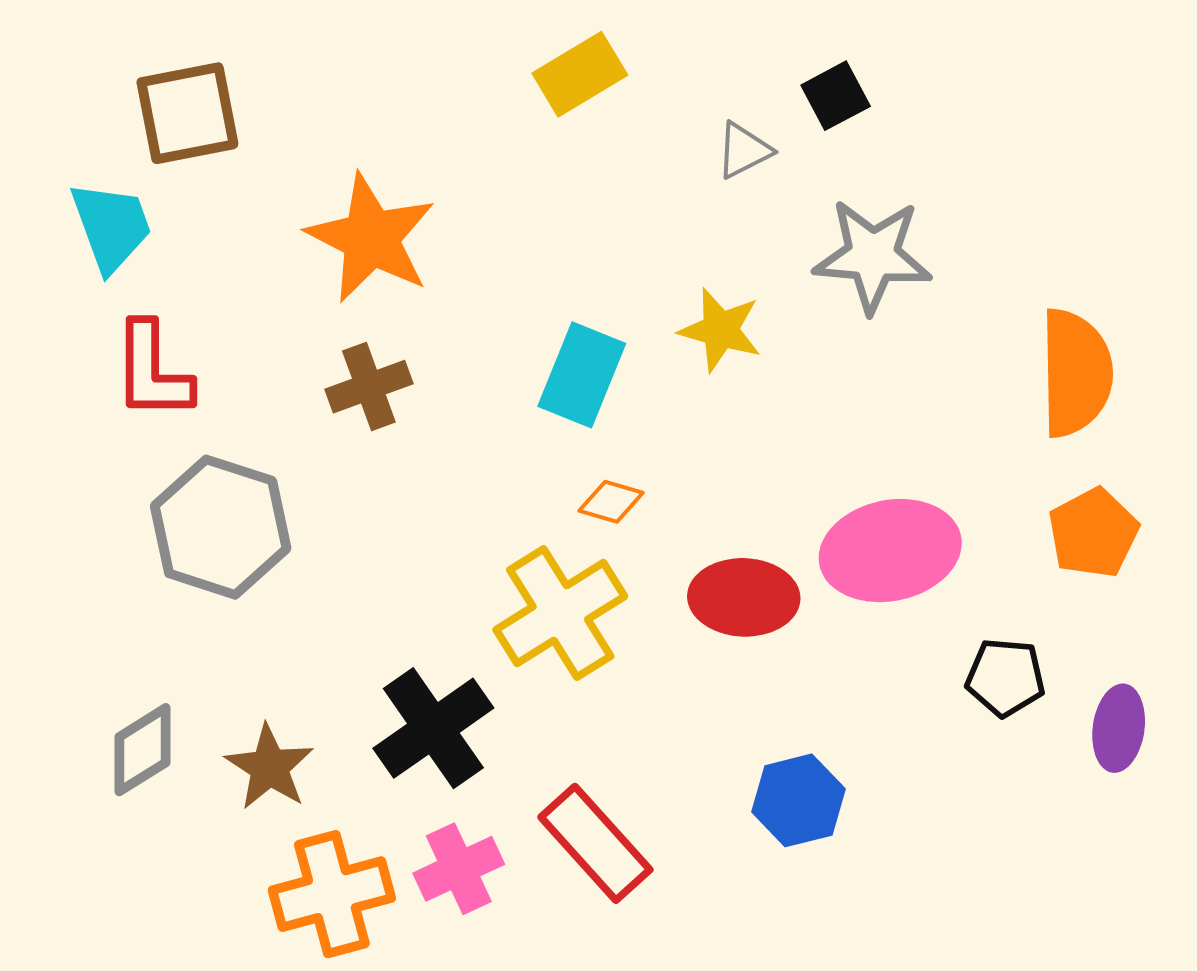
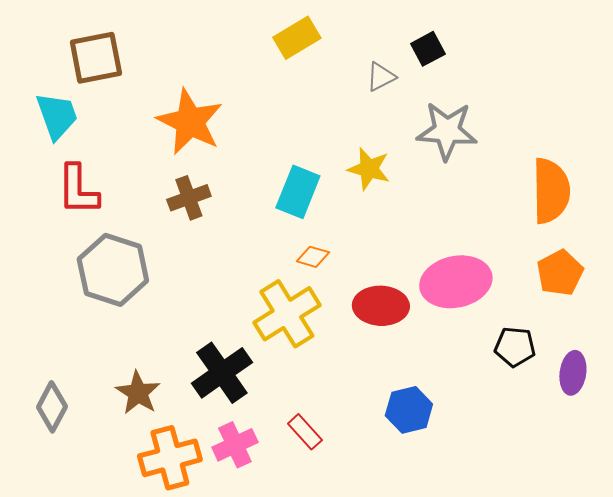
gray diamond: (143, 750) -> (52, 407), moved, turned -30
red rectangle: (595, 843) -> (305, 432), size x0.6

